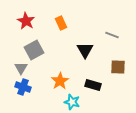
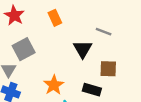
gray line: (112, 35) -> (104, 32), moved
brown square: (118, 67) -> (108, 69), moved

